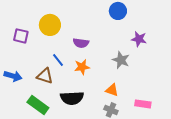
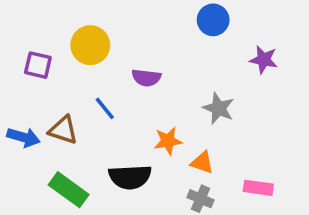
purple star: (139, 39) -> (264, 60), moved
orange star: (82, 67) -> (168, 141), moved
brown triangle: (45, 76) -> (63, 130), moved

